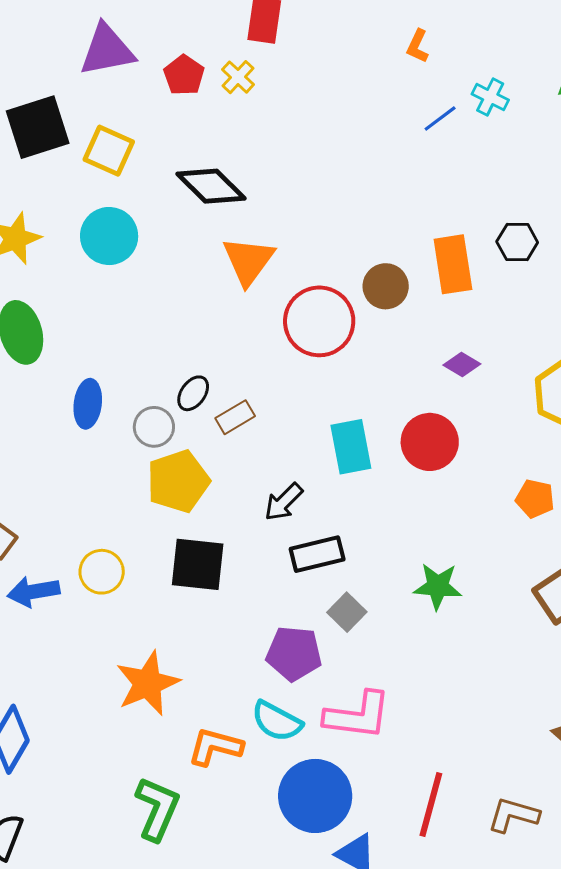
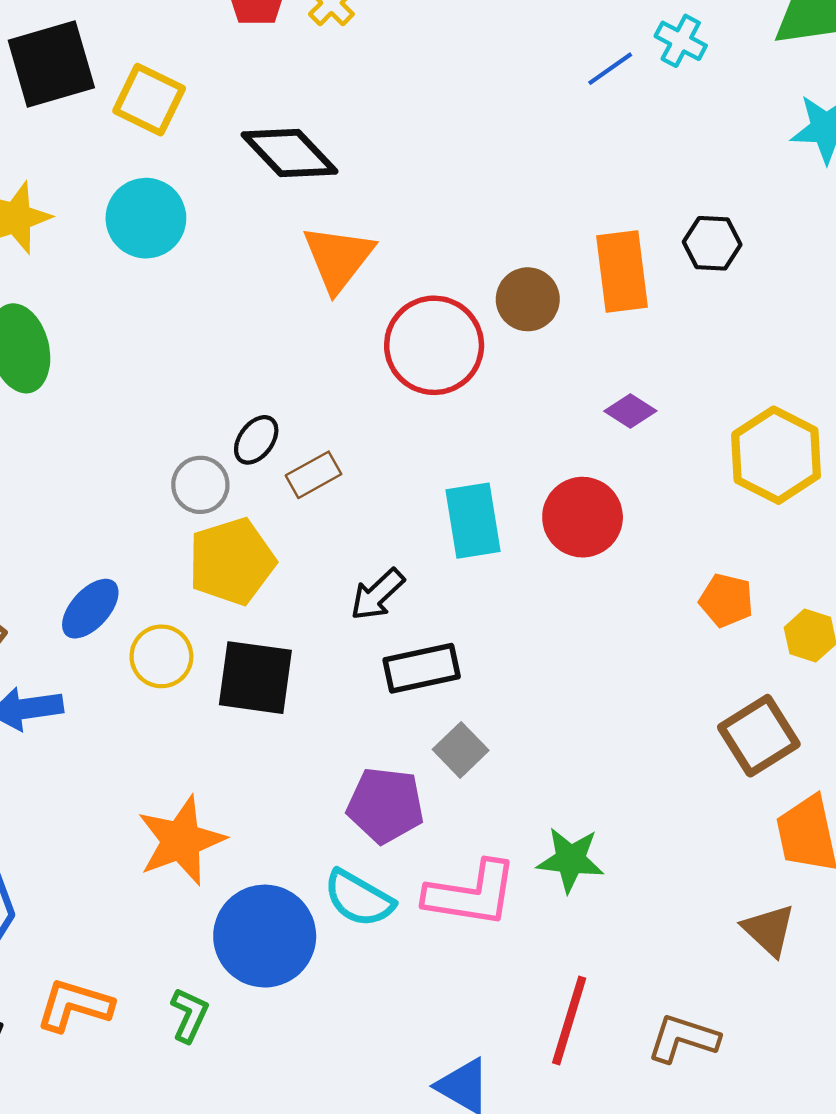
blue ellipse: (88, 404) -> (90, 609), moved, turned 33
yellow circle: (102, 572) -> (161, 656), moved
green star: (438, 586) -> (570, 860), moved
orange L-shape: (215, 747) -> (74, 1005), moved
blue circle: (315, 796) -> (265, 936), moved
green L-shape: (157, 809) -> (189, 1015), size x0.6

